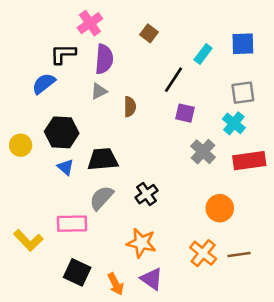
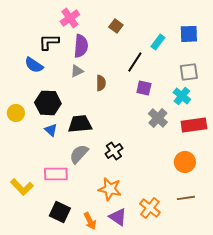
blue semicircle: (44, 84) -> (34, 65), turned -108
orange circle: (220, 208) -> (185, 162), moved
orange cross: (203, 253) -> (150, 208), moved

